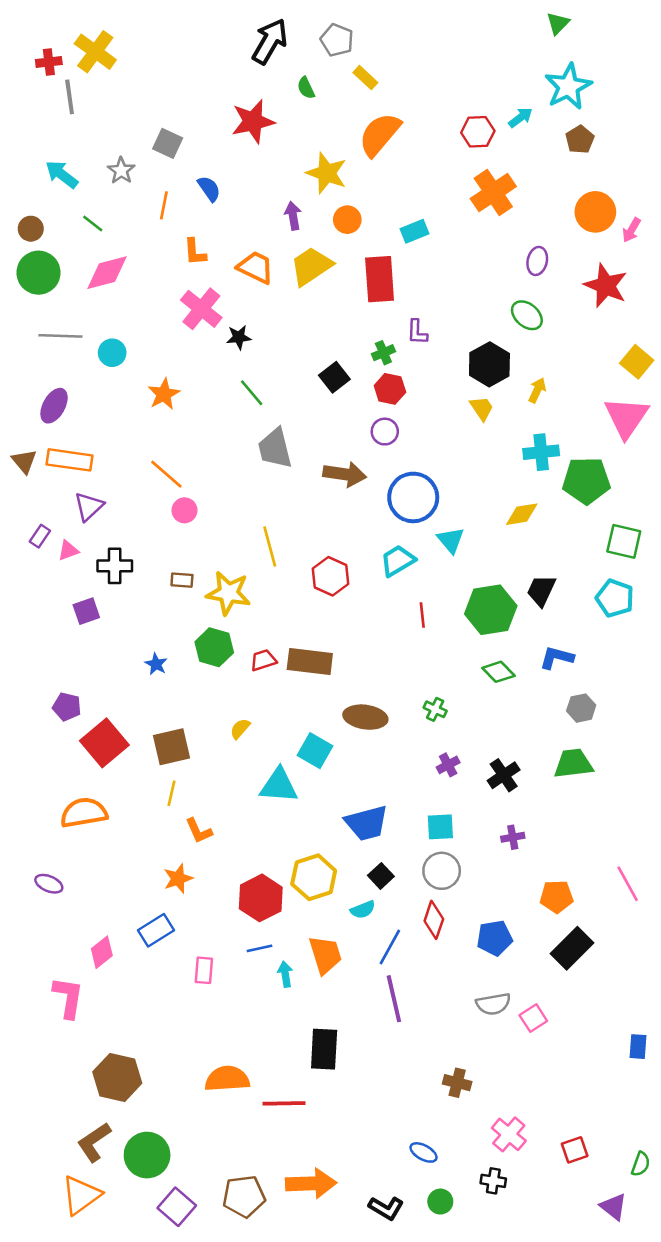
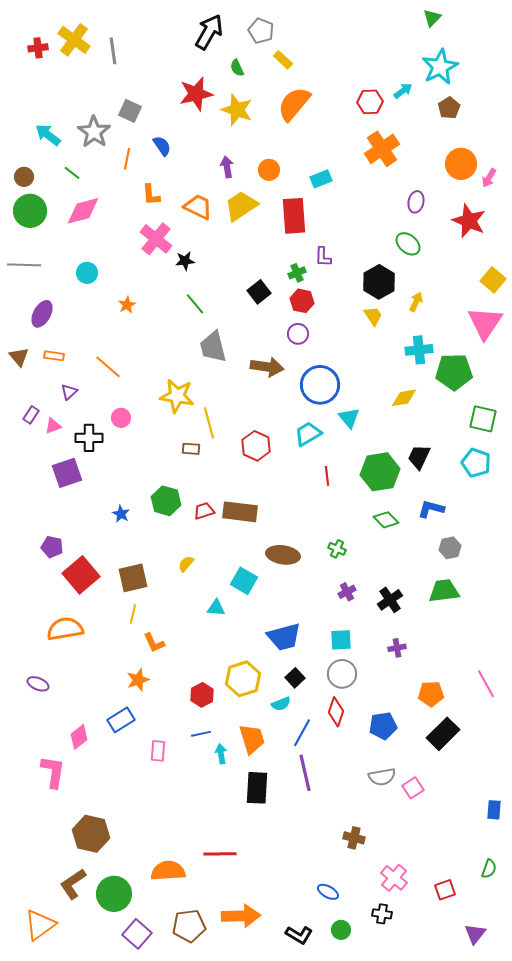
gray line: (70, 97) -> (113, 51), moved
gray star: (121, 171) -> (94, 132), size x1.5
yellow star: (327, 173) -> (237, 110), moved
gray line: (60, 336) -> (24, 265), moved
orange star: (164, 394) -> (127, 305), size x0.7
orange rectangle: (70, 460) -> (54, 356), size x0.6
orange line: (166, 474) -> (108, 367), moved
purple triangle: (89, 506) -> (69, 392), size x0.7
pink circle: (185, 510) -> (121, 418), moved
brown rectangle: (182, 580) -> (191, 449), moved
yellow star: (228, 593) -> (177, 396), moved
purple square: (86, 611) -> (67, 473), size x1.4
cyan triangle: (279, 786) -> (216, 608), size x0.6
red hexagon: (261, 898) -> (202, 695), size x0.7
black rectangle: (324, 1049) -> (257, 788), moved
orange semicircle: (227, 1079) -> (168, 871), moved
green semicircle: (641, 1164) -> (489, 869), moved
orange triangle: (81, 1195) -> (40, 925), moved
purple triangle: (613, 1207) -> (475, 934), turned 30

